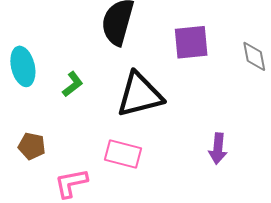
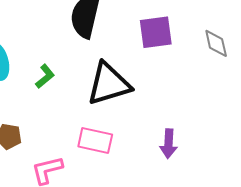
purple arrow: (218, 149) -> (168, 144), moved

